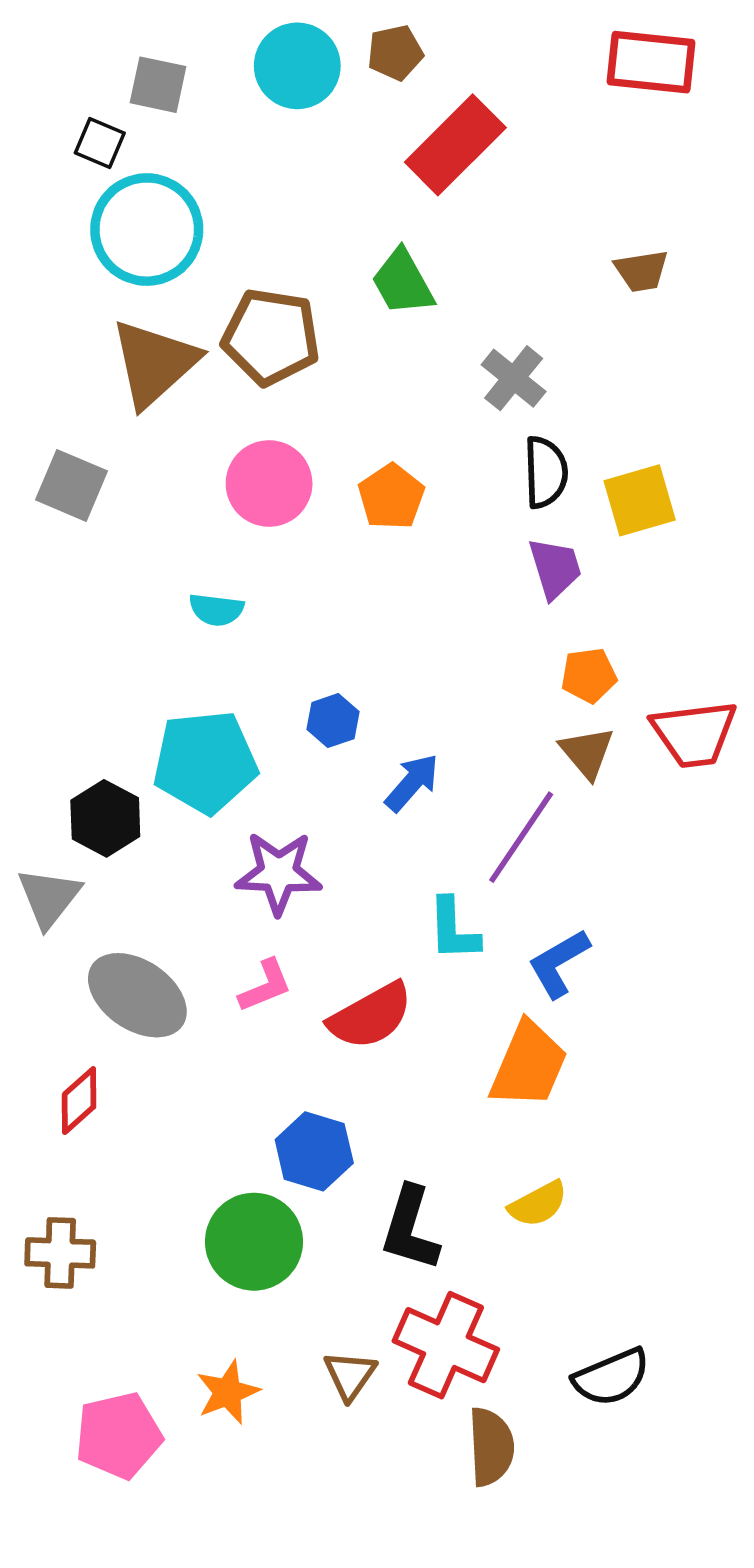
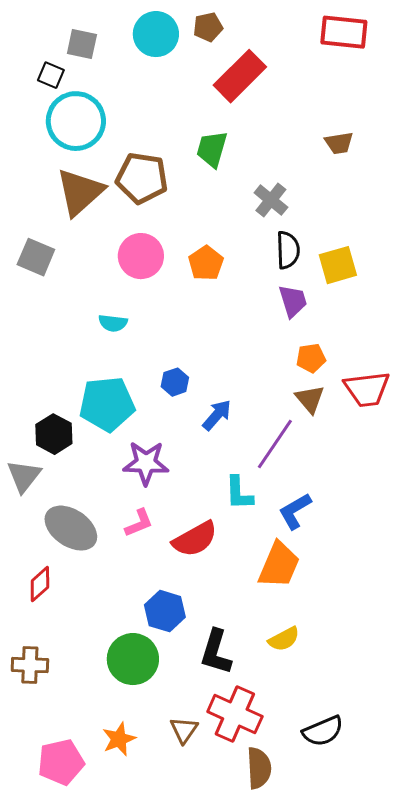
green trapezoid: (403, 282) -> (212, 149), turned 45

